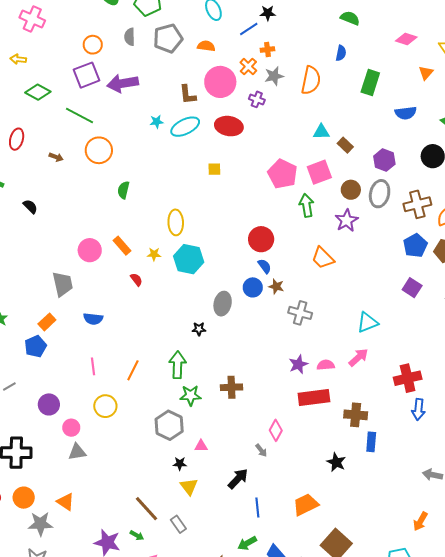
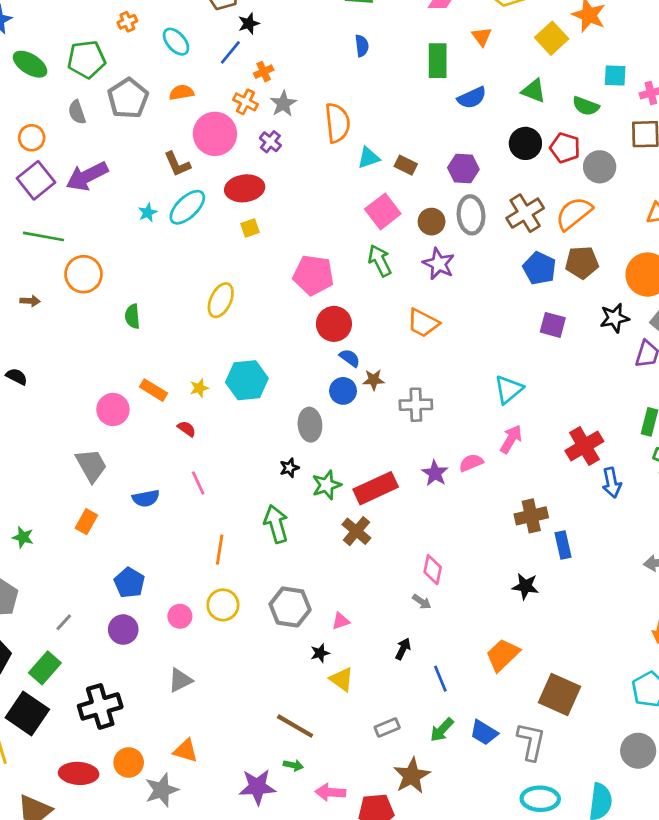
orange semicircle: (311, 80) -> (337, 123), moved
green rectangle: (370, 82) -> (438, 61), moved
purple cross: (257, 99) -> (270, 142), turned 35
yellow square: (214, 169) -> (250, 228), moved
pink pentagon: (283, 174) -> (313, 275), moved
yellow ellipse: (176, 222) -> (221, 300), moved, turned 45
blue pentagon: (36, 346) -> (129, 583), moved
pink line: (93, 366) -> (198, 483), moved
brown cross: (231, 387) -> (356, 531), turned -30
green star: (190, 395) -> (327, 485), moved
red rectangle: (314, 397) -> (376, 488), moved
yellow circle: (105, 406) -> (223, 605), moved
pink circle: (71, 428) -> (180, 616), moved
black arrow: (238, 479) -> (403, 649), size x0.7
gray rectangle: (178, 524) -> (387, 728), moved, turned -60

